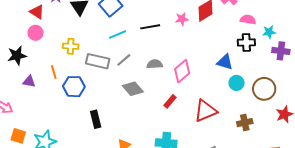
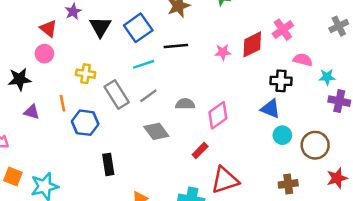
black line: (150, 27) -> (176, 46), moved
black cross: (246, 42) -> (281, 81), moved
gray rectangle: (98, 61) -> (117, 94), turned 40
red triangle: (205, 111) -> (225, 180), moved

